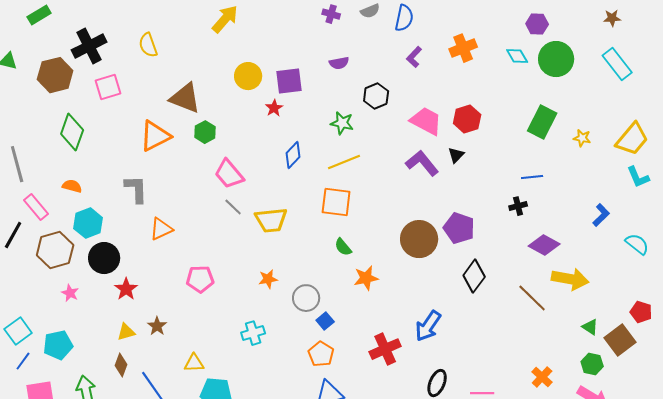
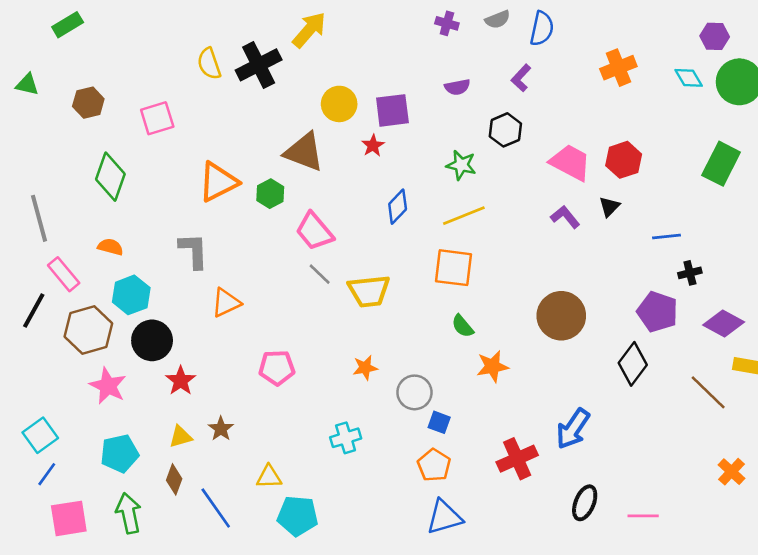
black cross: (89, 46) -> (259, 65), moved
purple L-shape: (414, 57) -> (521, 78), moved
brown hexagon: (55, 75) -> (88, 103), size x0.7
brown triangle: (185, 98) -> (304, 152), moved
green hexagon: (205, 132) -> (270, 194), moved
purple L-shape: (422, 163) -> (565, 217), size x0.7
blue line: (532, 177) -> (667, 236), moved
purple pentagon: (459, 228) -> (657, 312), moved
pink star: (70, 293) -> (108, 386), size x1.6
blue square: (325, 321) -> (439, 422), turned -30
cyan pentagon: (58, 345) -> (120, 453), moved
orange cross: (542, 377) -> (732, 472), moved

